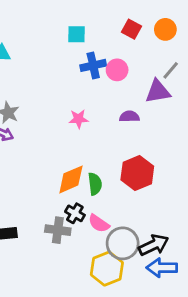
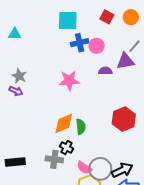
cyan square: (76, 34) -> (68, 21), size x1.5
purple semicircle: (129, 117) -> (105, 71), moved
pink star: (79, 119) -> (69, 81), size x1.5
red hexagon: (137, 173) -> (124, 119), moved
pink semicircle: (99, 223) -> (84, 168), moved

